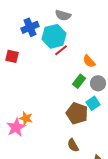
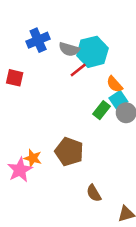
gray semicircle: (63, 15) -> (69, 49), moved
cyan hexagon: (54, 36) -> (92, 52), moved
cyan square: (93, 103) -> (118, 100), moved
brown pentagon: (77, 113) -> (69, 152), moved

